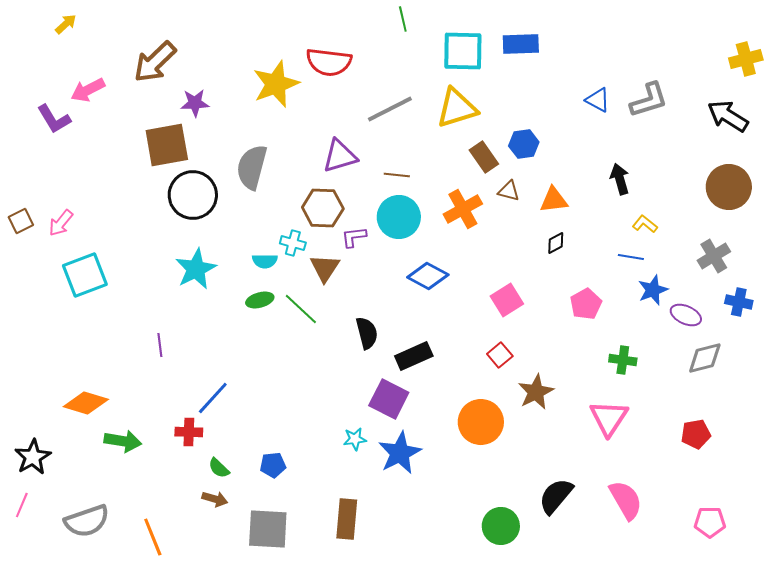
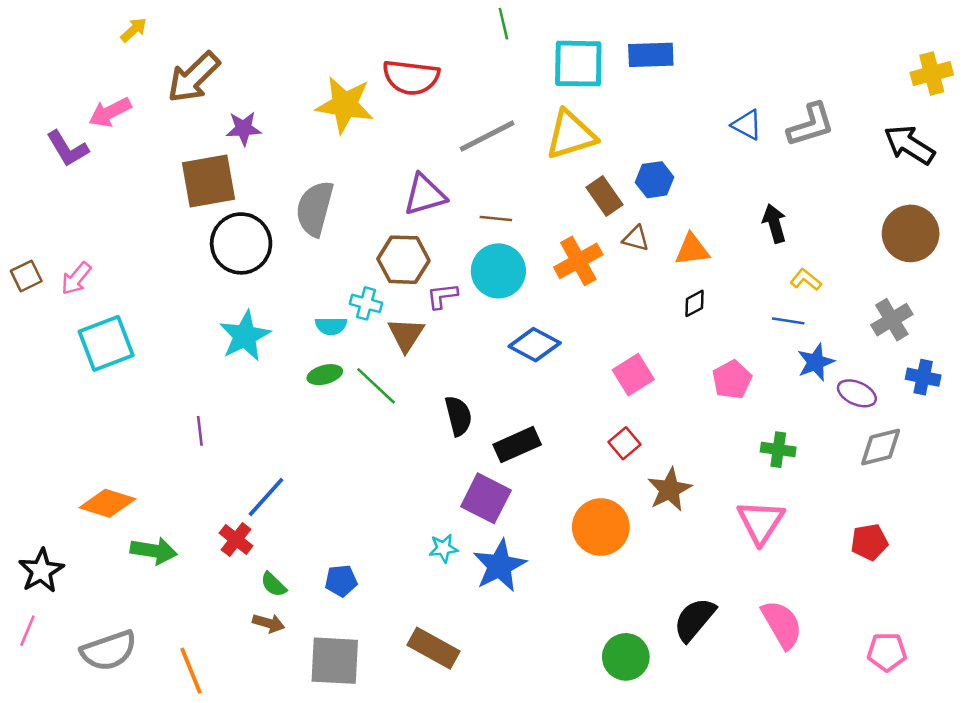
yellow arrow: (66, 24) -> (134, 30), moved
yellow star: (276, 84) -> (345, 105), turned 30
red cross: (189, 432) -> (236, 539), turned 36
brown rectangle: (347, 519) -> (433, 648), turned -66

